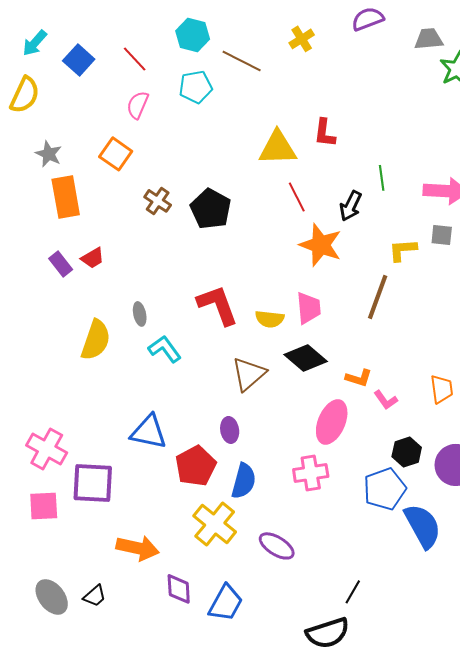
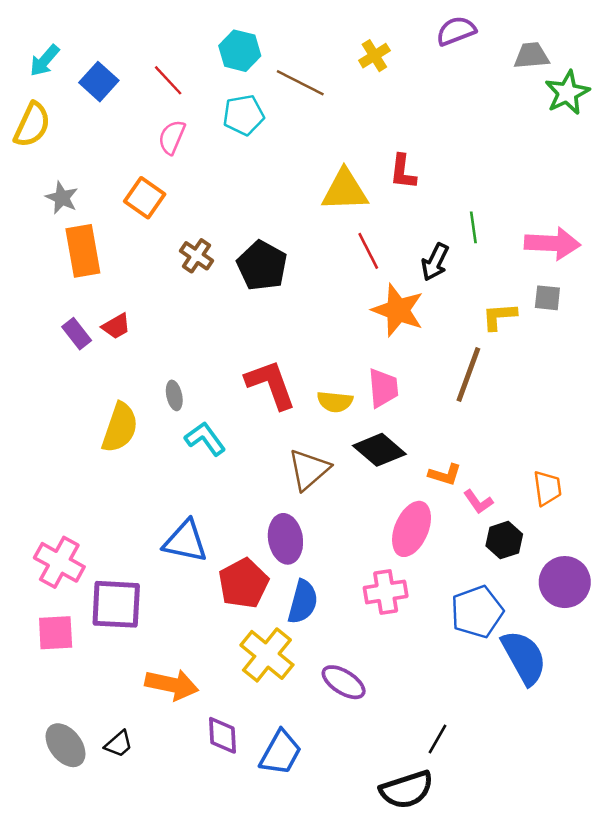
purple ellipse: (230, 430) -> (285, 539), size x1.5
black hexagon: (407, 452) -> (504, 540), moved

